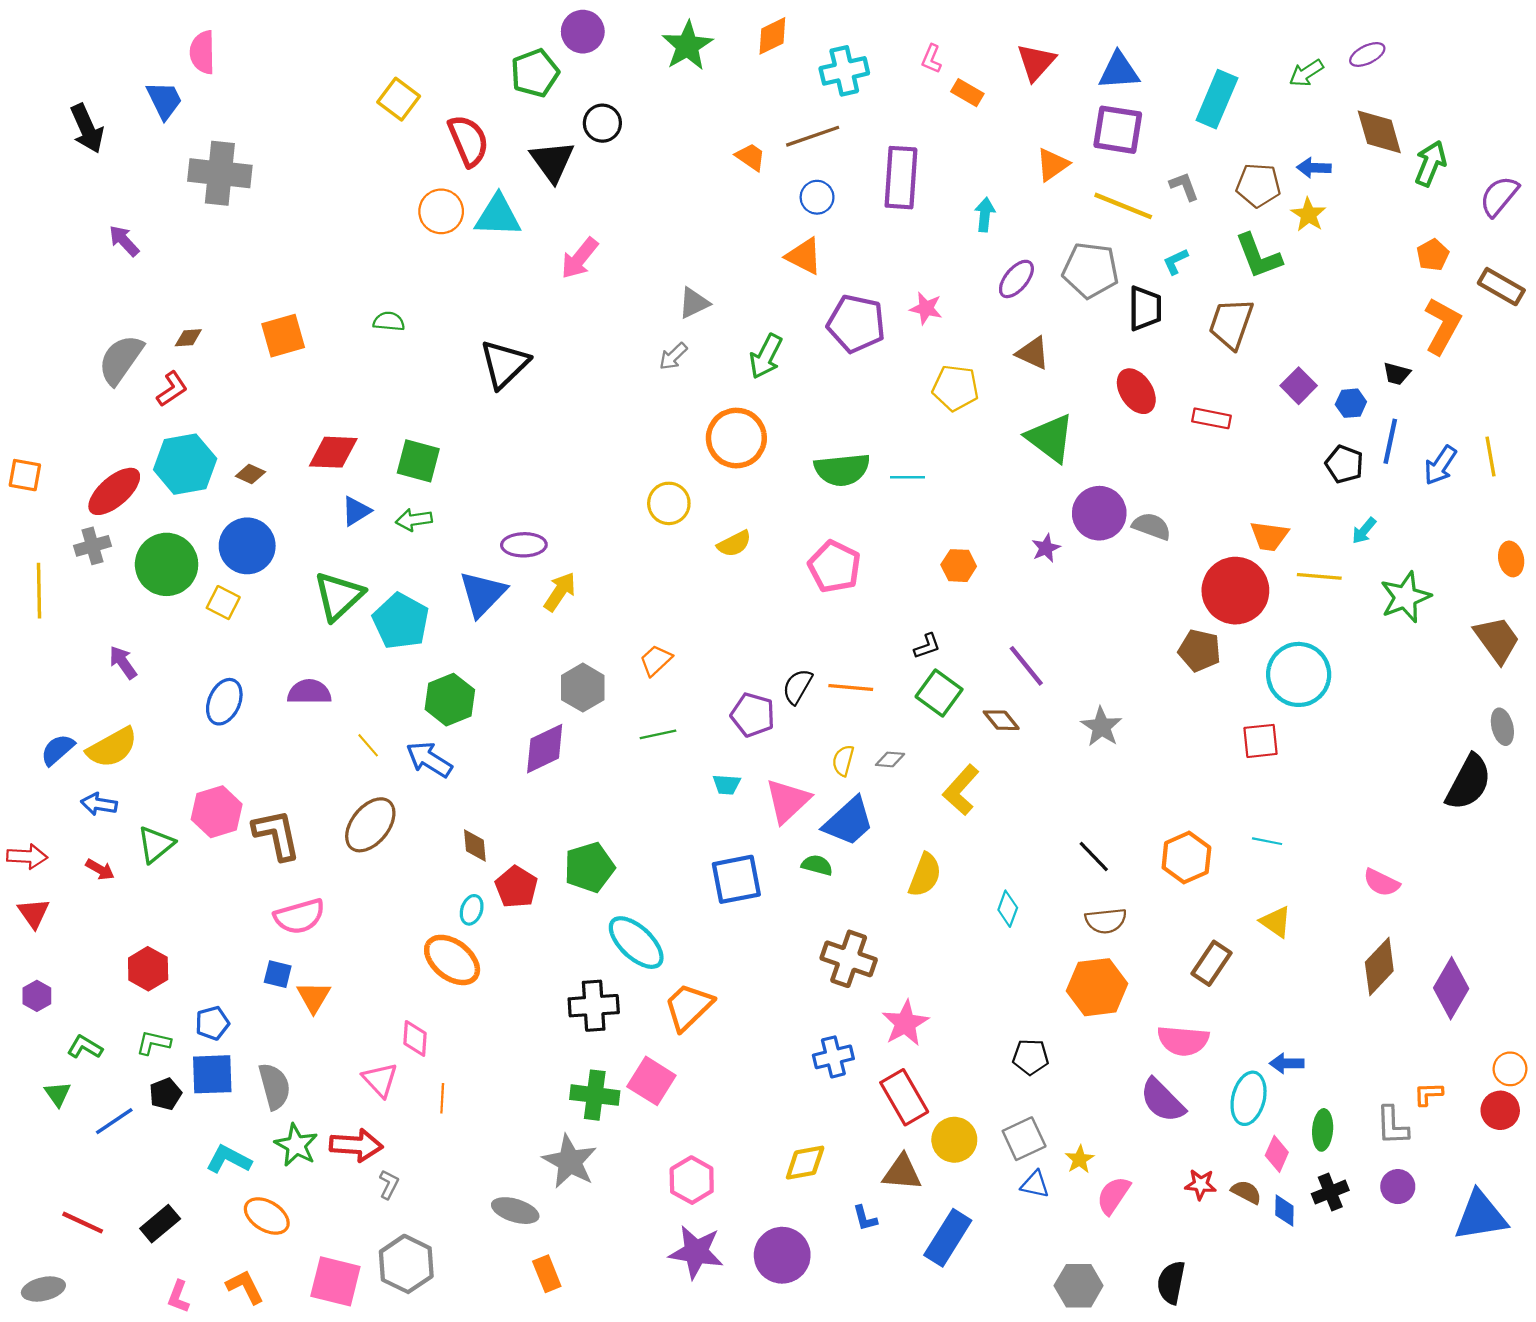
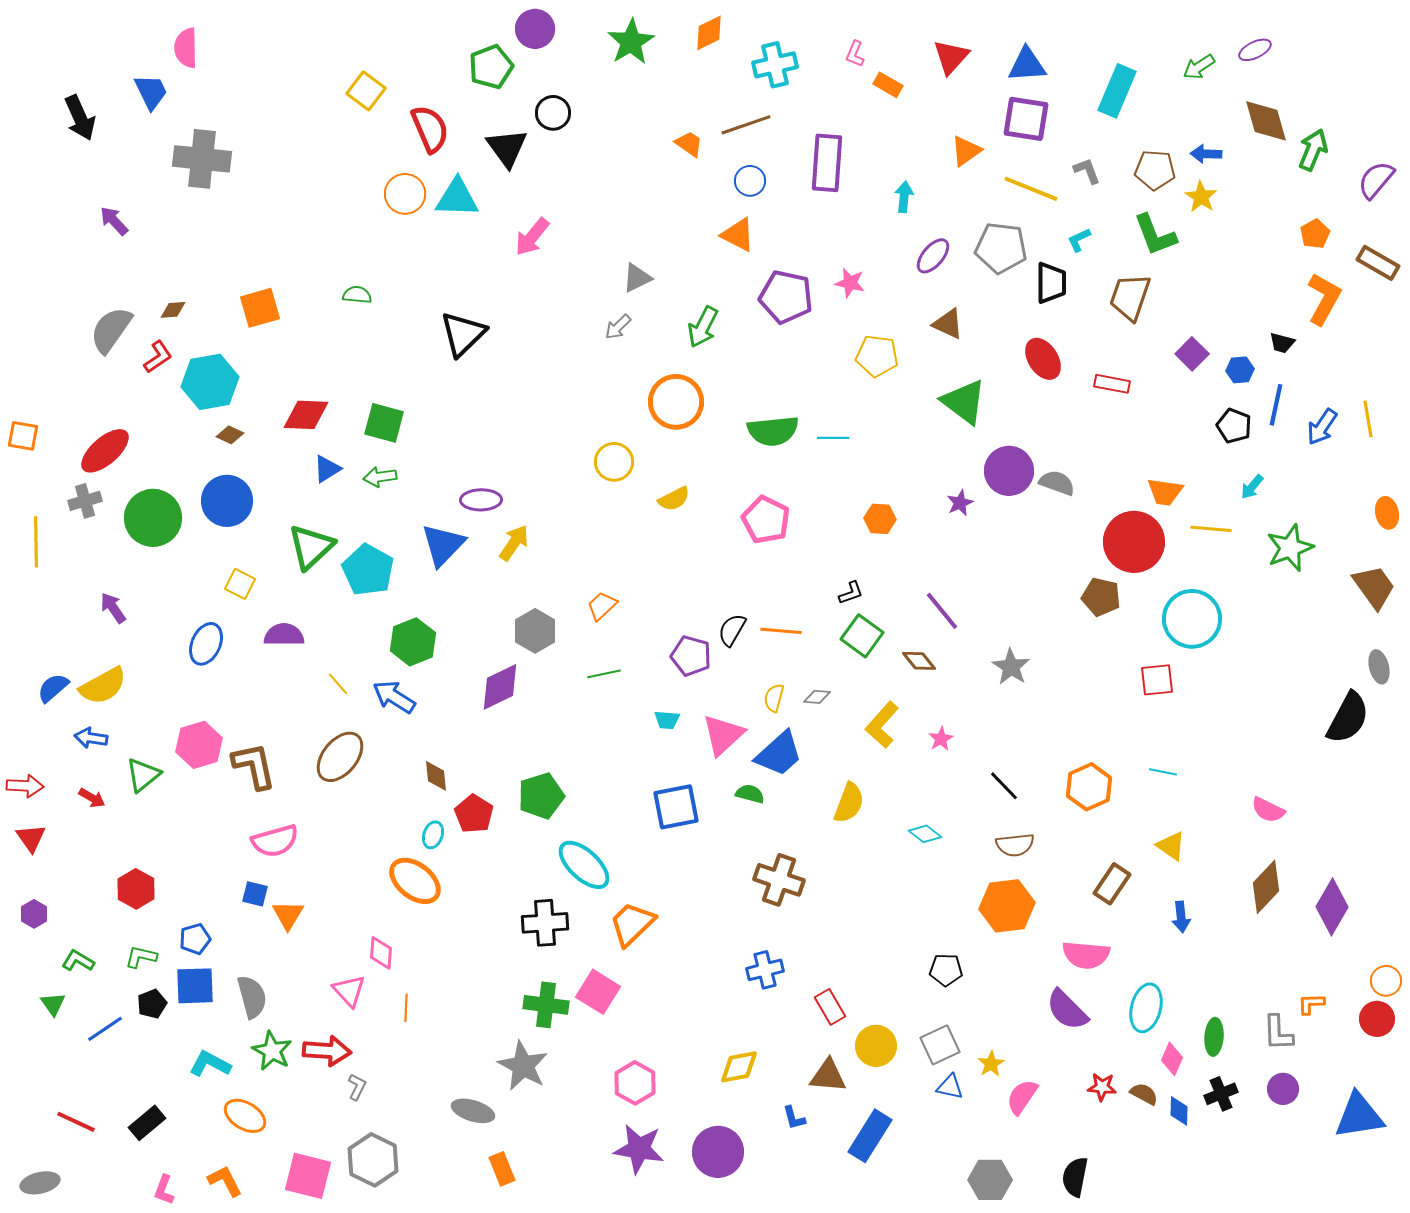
cyan hexagon: (185, 464) -> (210, 382), moved
yellow square: (223, 603) -> (240, 584), moved
cyan diamond: (1008, 909) -> (925, 834), turned -72
pink star: (905, 1023) -> (941, 739), moved, size x0.6
blue arrow: (1287, 1063) -> (1181, 917), moved, turned -96
red rectangle: (904, 1097) -> (830, 1007), size x0.7

